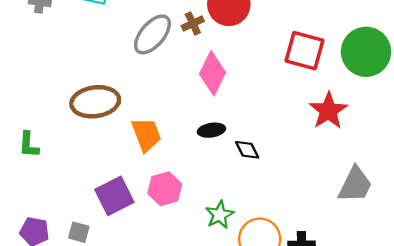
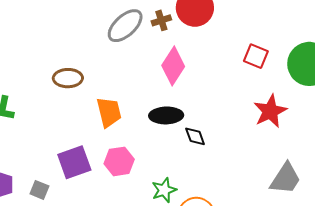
red square: (305, 51) -> (256, 56), size x0.7
brown ellipse: (95, 102) -> (68, 78), size x0.7
black ellipse: (211, 130) -> (166, 115), size x1.4

